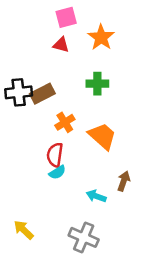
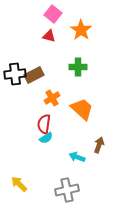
pink square: (66, 17) -> (53, 14), turned -36
gray cross: (84, 237) -> (67, 190), turned -35

